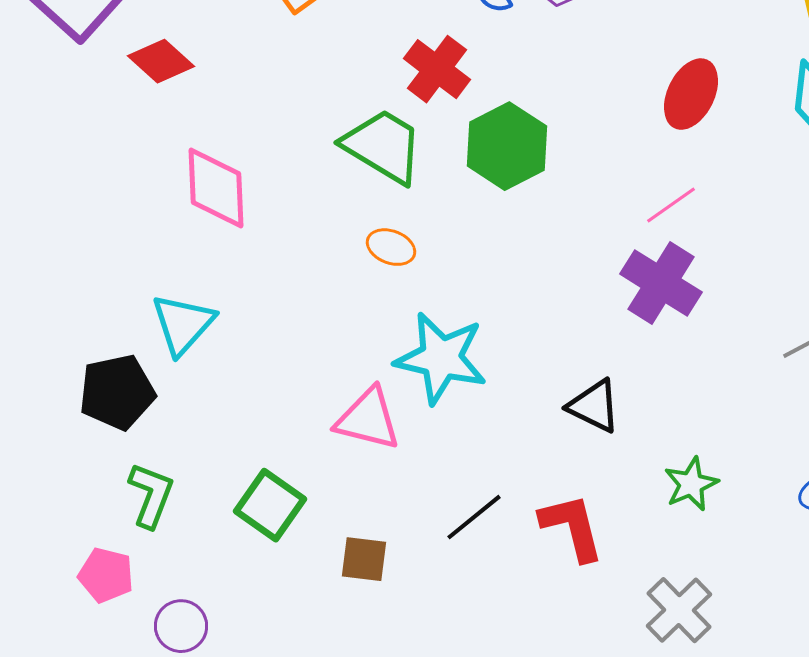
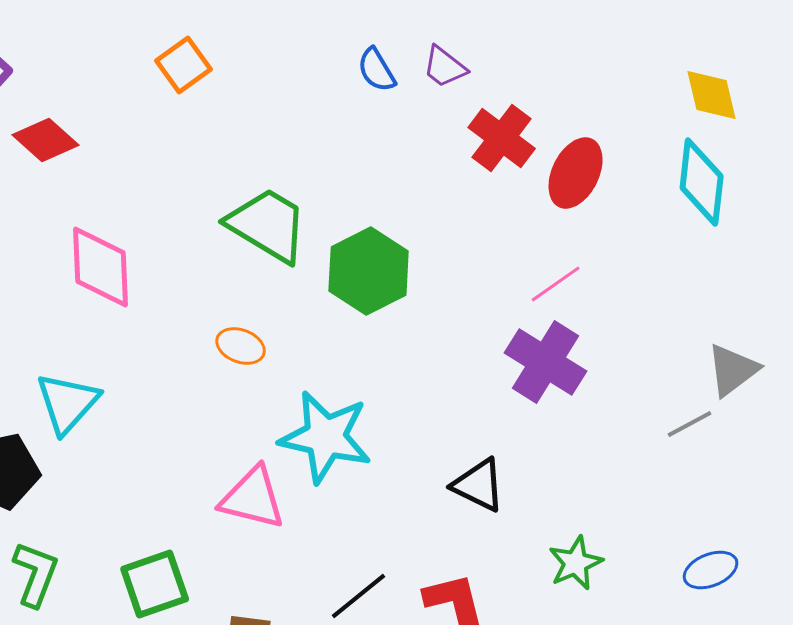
red cross: (437, 69) -> (502, 138), moved
green hexagon: (507, 146) -> (369, 271), moved
orange ellipse: (391, 247) -> (241, 346), moved
green square: (270, 505) -> (155, 584), turned 36

